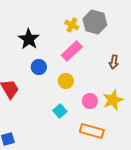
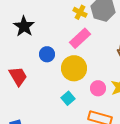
black star: (29, 39) -> (24, 26), moved
yellow circle: (66, 81) -> (74, 68), size x1.6

